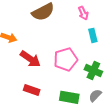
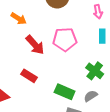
pink pentagon: (66, 59) -> (65, 39), moved

